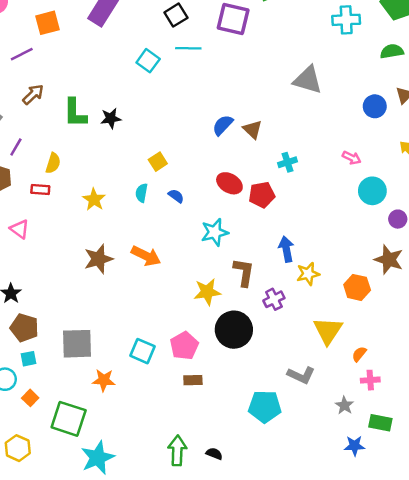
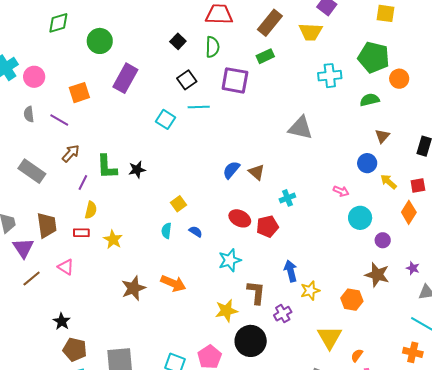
purple line: (22, 54) -> (59, 120), turned 60
blue circle: (375, 106) -> (367, 163), moved
purple line: (16, 147) -> (83, 183), moved
yellow star: (94, 199) -> (113, 240), moved

